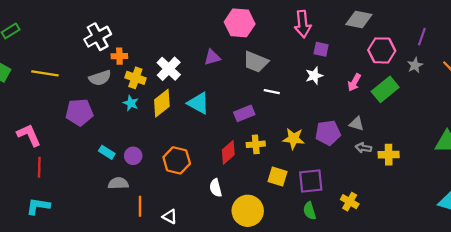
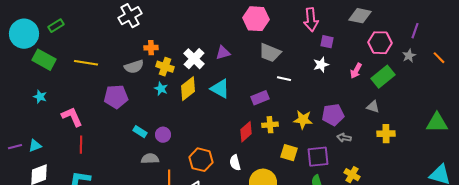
white cross: (98, 37) -> (130, 16), moved
purple triangle: (212, 57) -> (223, 53), moved
gray triangle: (357, 124) -> (373, 107), moved
gray arrow: (363, 148) -> (344, 138), moved
orange hexagon: (177, 160) -> (201, 160), moved

